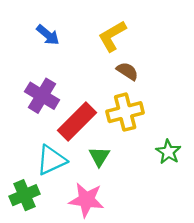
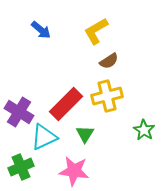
brown semicircle: (127, 71) -> (109, 61), turned 114
purple cross: (42, 96) -> (19, 112), moved

